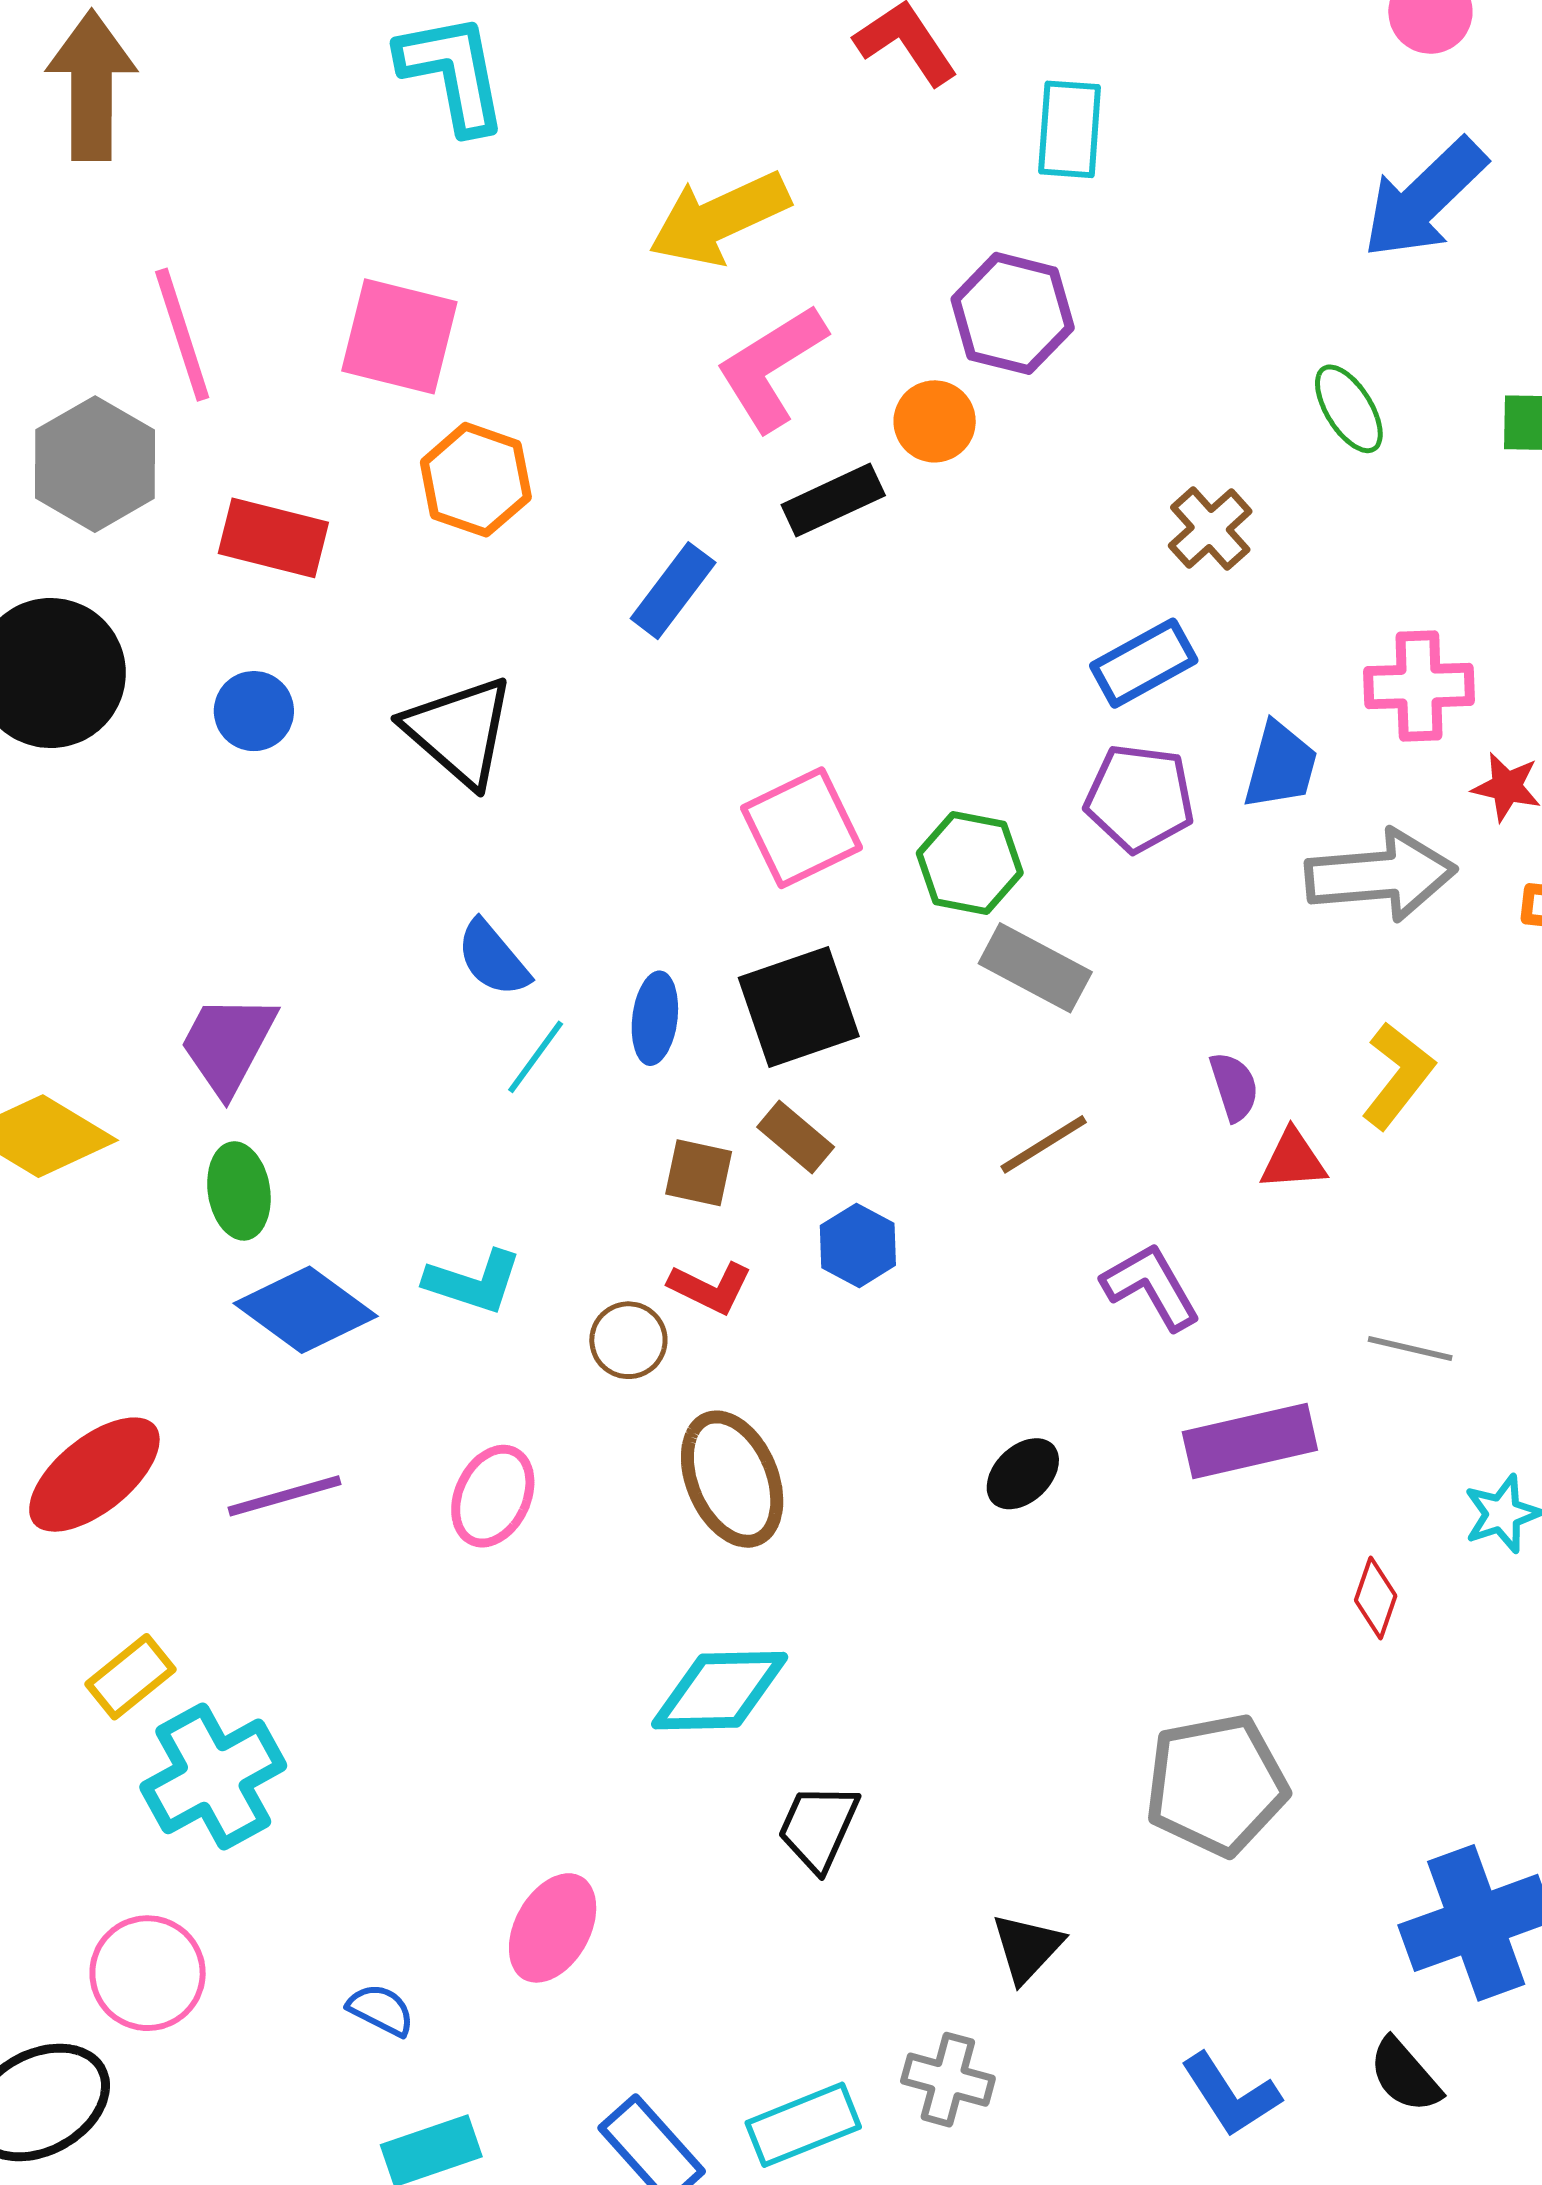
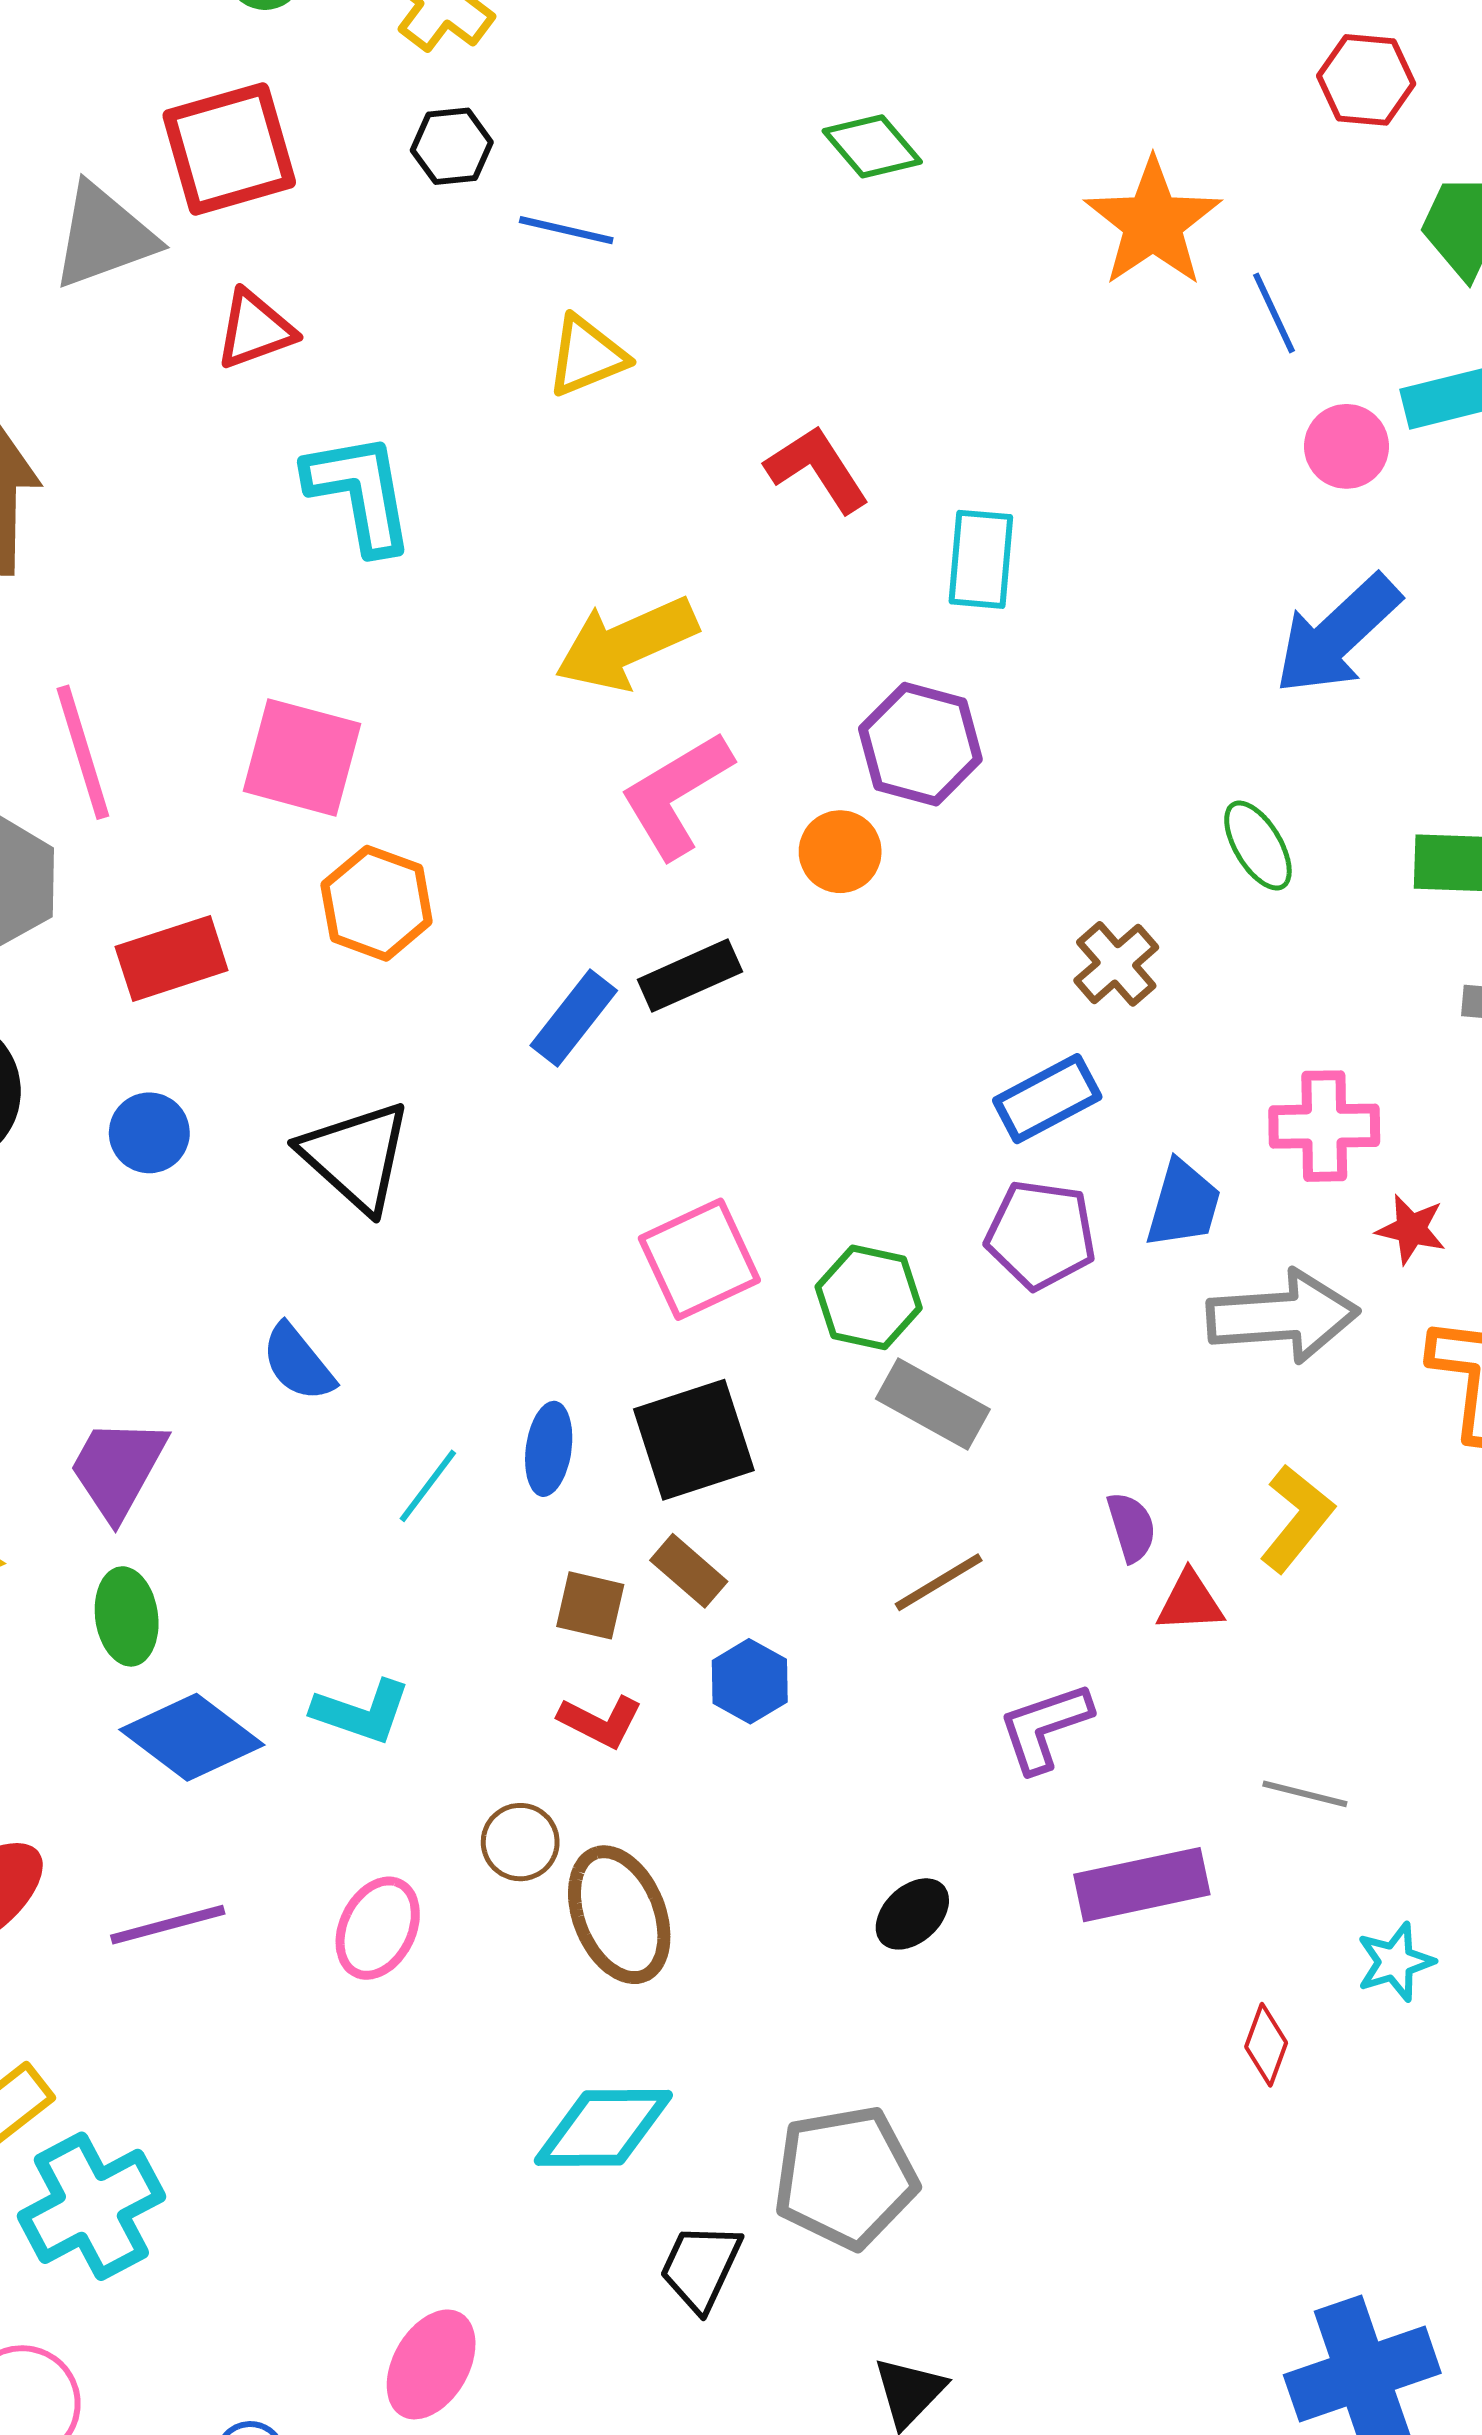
black rectangle: (833, 500) -> (690, 976), moved
red rectangle: (273, 538) -> (172, 959), turned -33
blue semicircle: (493, 958) -> (298, 1363), moved
purple L-shape: (1151, 1286) -> (1045, 1727), turned -80
brown circle: (628, 1340) -> (520, 1842), moved
gray pentagon: (1216, 1785) -> (845, 2177), moved

